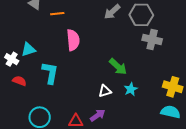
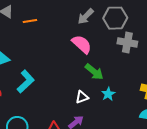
pink semicircle: (73, 40) -> (82, 44), moved, turned -40
cyan L-shape: (50, 73) -> (26, 81), turned 40

